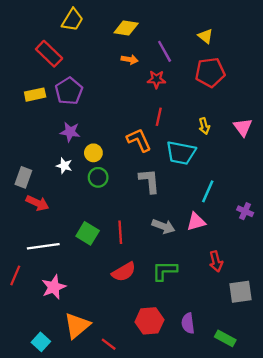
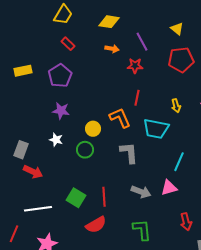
red rectangle: (49, 54) -> (68, 44), moved, size x0.6
yellow rectangle: (35, 95) -> (23, 71), moved
yellow circle: (93, 153) -> (93, 129), moved
green L-shape: (165, 271) -> (142, 230), turned 85
red semicircle: (124, 272) -> (96, 225), moved

